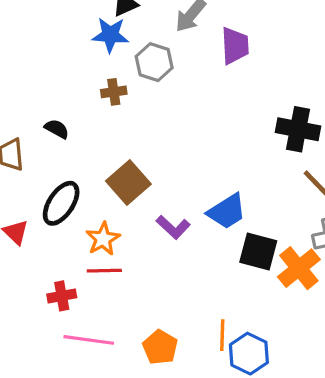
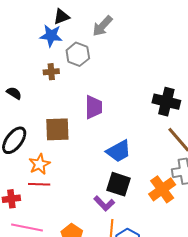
purple trapezoid: (235, 46) -> (94, 107), moved
brown square: (128, 182) -> (57, 129), turned 36
purple L-shape: (173, 227) -> (104, 204), moved
black square: (258, 252) -> (119, 184), moved

